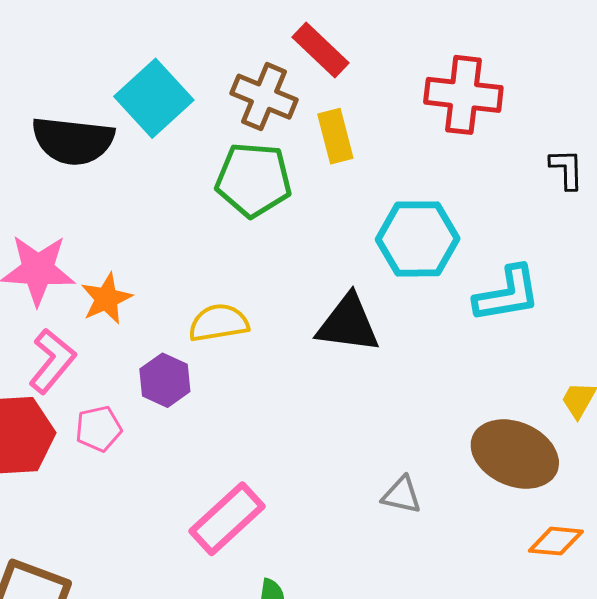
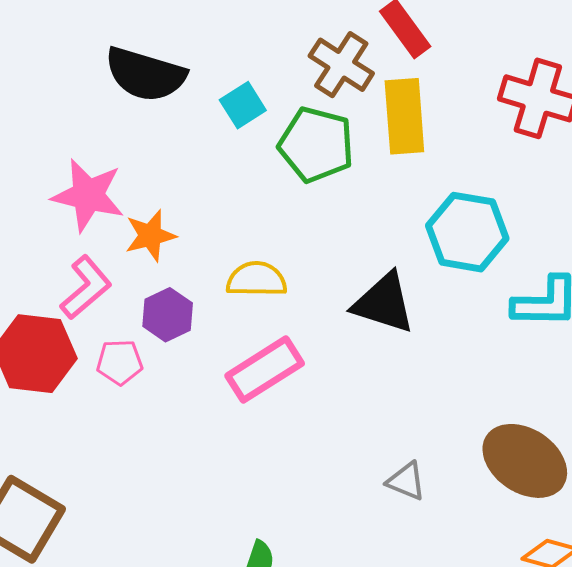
cyan square: (154, 98) -> (243, 105), moved, size x0.6
yellow rectangle: (335, 136) -> (404, 116), size x1.4
purple hexagon: (165, 380) -> (168, 315), moved
pink rectangle: (227, 519) -> (265, 370), moved

